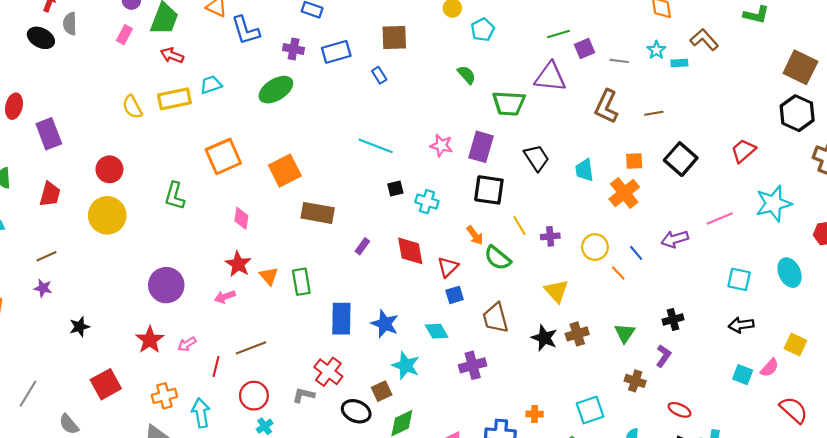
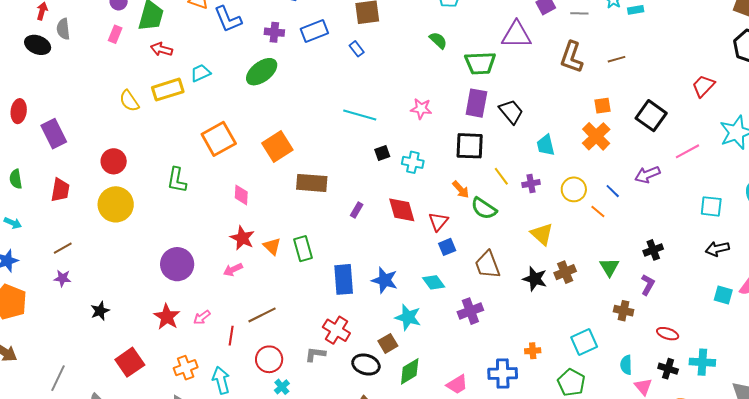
purple rectangle: (481, 147) -> (476, 103), moved
black square: (681, 159) -> (651, 116), moved
cyan trapezoid: (584, 170) -> (546, 145), moved

